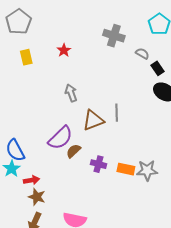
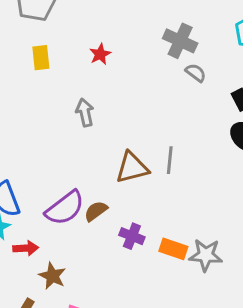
gray semicircle: (142, 53) -> (196, 73), moved
gray arrow: (71, 93) -> (85, 113), moved
purple semicircle: (60, 138) -> (65, 208), moved
brown star: (37, 197) -> (52, 276), moved

